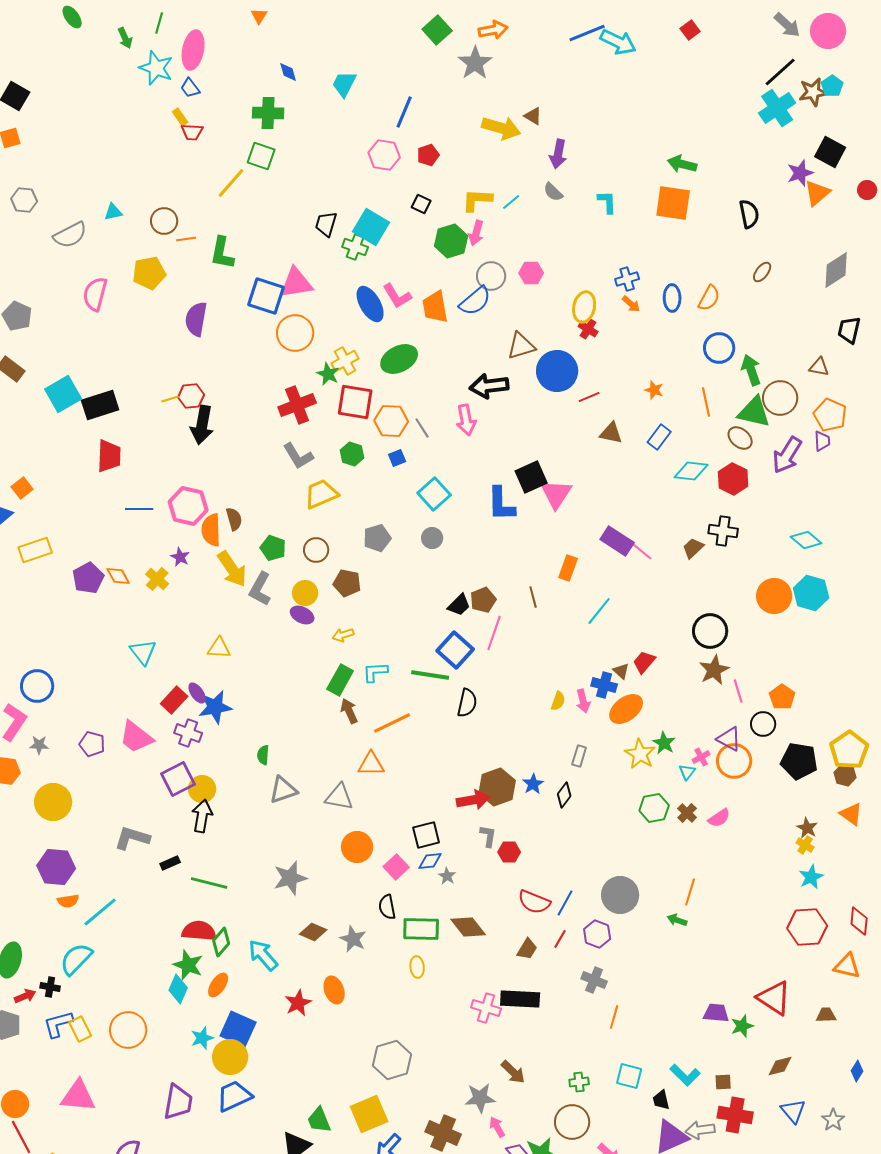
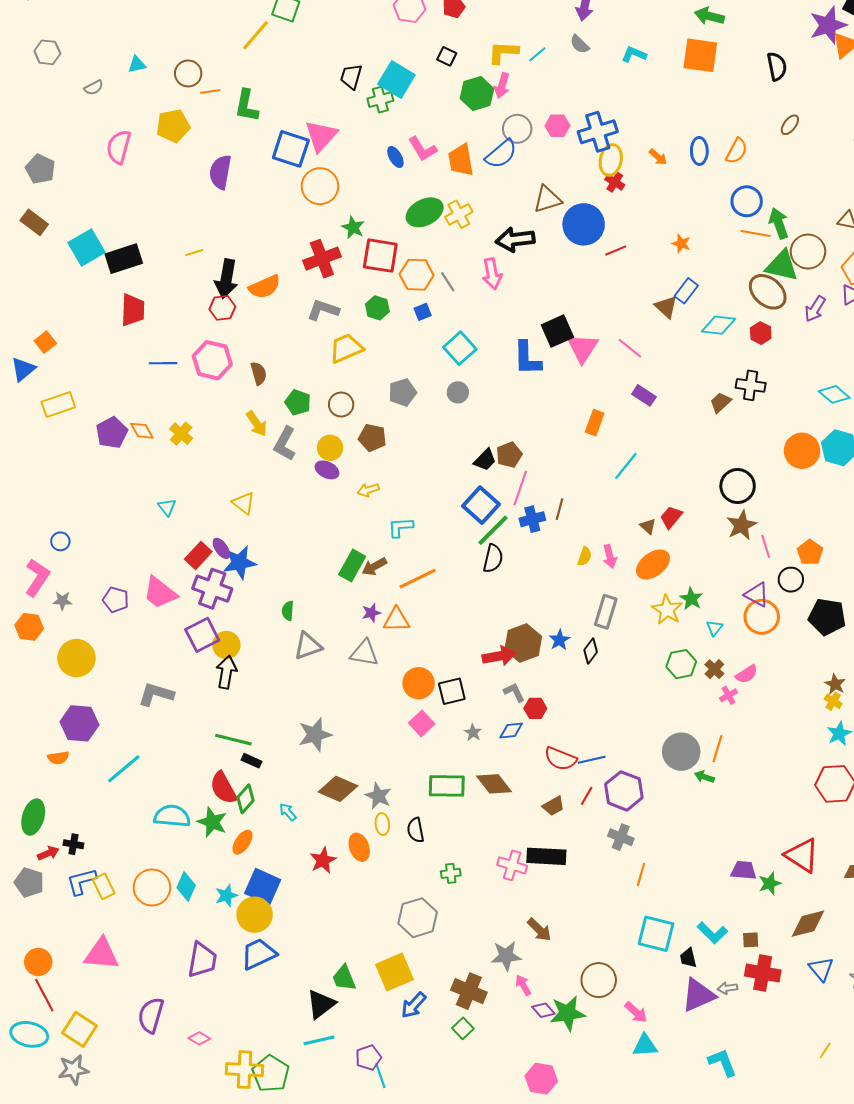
purple star: (800, 173) -> (828, 25), size x1.4
cyan L-shape: (607, 202) -> (634, 54), turned -65
gray semicircle: (70, 235) -> (94, 88), size x0.6
green cross: (355, 247) -> (380, 100), turned -35
blue cross: (627, 279) -> (598, 132), moved, size x1.6
pink triangle: (296, 283) -> (321, 136), turned -39
blue ellipse: (370, 304) -> (395, 157), size x0.6
yellow cross: (345, 361) -> (459, 214), moved
red hexagon: (191, 396) -> (222, 308), moved
orange line: (706, 402) -> (756, 233), moved, turned -68
brown triangle: (611, 433) -> (666, 307), moved, turned 30
brown ellipse: (740, 438) -> (768, 292), size x1.5
purple arrow: (787, 455) -> (815, 309), size x0.7
gray L-shape: (298, 456) -> (323, 310), turned 140
red hexagon: (733, 479) -> (761, 333), size x0.7
orange semicircle: (211, 530) -> (265, 287), moved, turned -112
purple rectangle: (617, 541) -> (644, 395), size x0.7
pink line: (640, 550) -> (630, 348), moved
purple star: (180, 557) -> (371, 613), moved, turned 30
yellow arrow: (232, 569) -> (257, 424), size x0.7
brown line: (533, 597) -> (559, 509), moved, turned 30
yellow triangle: (219, 648) -> (243, 503), turned 35
cyan triangle: (143, 652) -> (167, 507), size x0.7
green line: (430, 675) -> (493, 530), moved, turned -54
green rectangle: (340, 680) -> (352, 565), moved
blue cross: (604, 685) -> (532, 519), moved, turned -30
blue circle: (37, 686) -> (60, 541), size x0.6
brown arrow: (349, 711) -> (374, 566), turned -95
purple cross: (188, 733) -> (212, 589), size x1.4
gray rectangle: (579, 756) -> (606, 612), size x1.5
pink cross: (701, 757) -> (728, 695), moved
gray L-shape: (488, 836) -> (514, 692), turned -35
orange circle: (357, 847) -> (419, 683), moved
blue diamond: (430, 861) -> (511, 731), moved
black rectangle: (170, 863) -> (252, 761), moved, turned 48
gray circle: (620, 895) -> (681, 752), moved
orange semicircle: (68, 901) -> (58, 758), moved
blue line: (565, 903) -> (592, 760), turned 48
black semicircle: (387, 907) -> (416, 830), moved
red semicircle: (199, 931) -> (223, 788), turned -124
brown diamond: (313, 932) -> (338, 789), size x1.4
purple hexagon: (597, 934) -> (624, 791), size x1.4
brown trapezoid: (527, 949) -> (553, 806), turned 30
cyan arrow: (263, 955) -> (288, 812), size x0.6
cyan semicircle: (76, 959) -> (172, 816), moved, turned 51
yellow ellipse: (417, 967) -> (382, 824), moved
cyan diamond: (178, 989) -> (186, 886), moved
brown diamond: (780, 1066) -> (808, 924), size x1.4
cyan square: (629, 1076) -> (656, 934), size x1.4
green cross: (579, 1082) -> (451, 873), moved
gray arrow: (700, 1130) -> (727, 988), size x0.7

